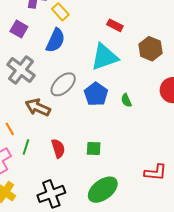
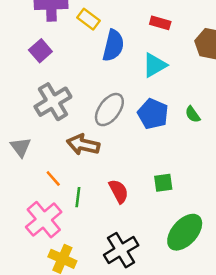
purple square: (19, 29) -> (40, 51), turned 30
blue semicircle: (55, 40) -> (113, 46), moved
cyan triangle: (104, 57) -> (155, 65), size x0.7
gray cross: (21, 70) -> (53, 102), turned 32

